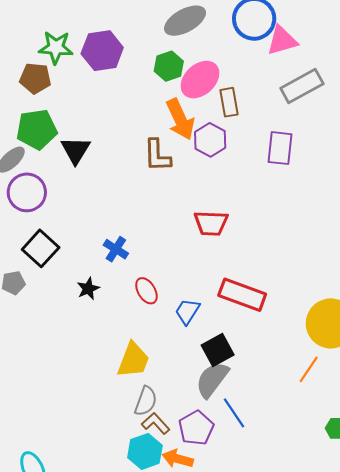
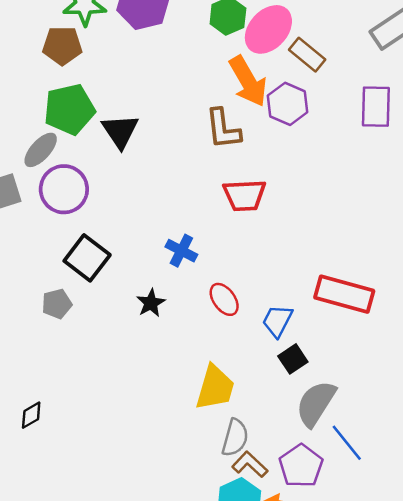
brown rectangle: (229, 102) -> (307, 55), turned -36
red trapezoid: (211, 223) -> (245, 195), moved
black square: (218, 350) -> (293, 359), moved, size x0.7

